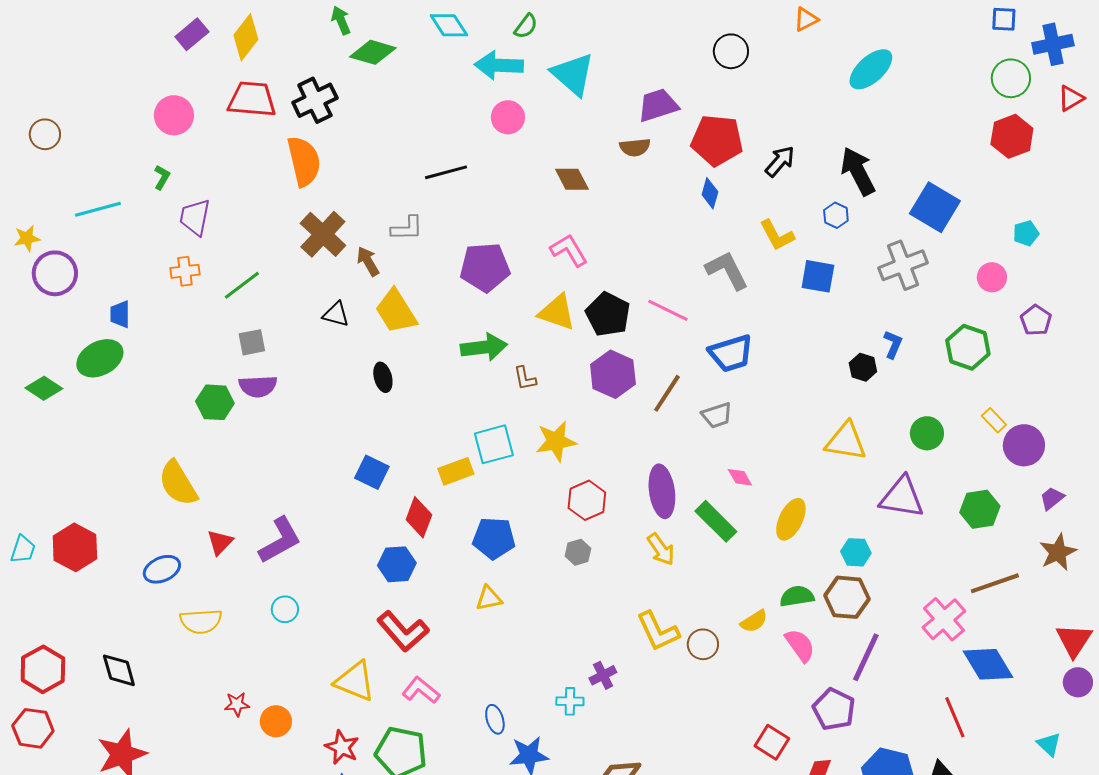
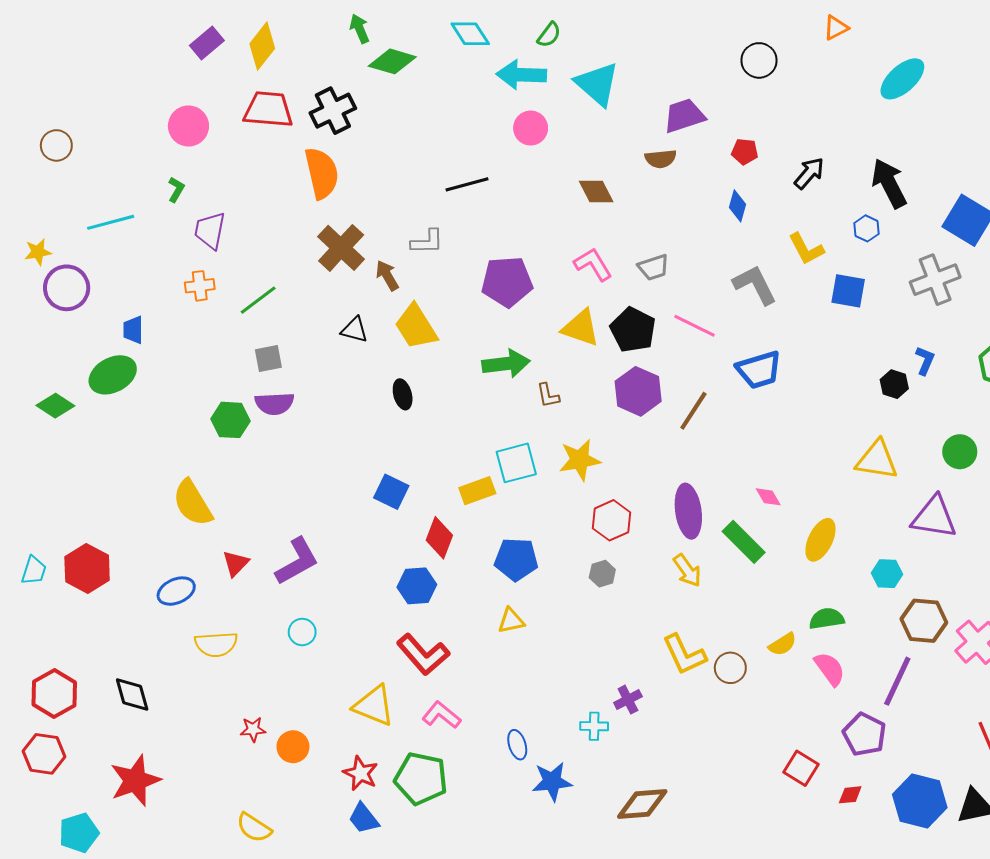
red pentagon: (717, 140) -> (745, 152), size x0.5
gray trapezoid: (717, 415) -> (654, 267), moved
brown hexagon: (847, 597) -> (924, 621), moved

